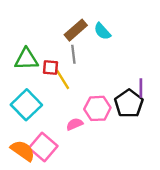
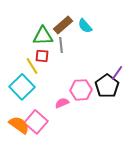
green triangle: (26, 59) -> (43, 36), moved
yellow line: (63, 80) -> (32, 66), moved
purple line: (141, 88) -> (117, 73), turned 35

